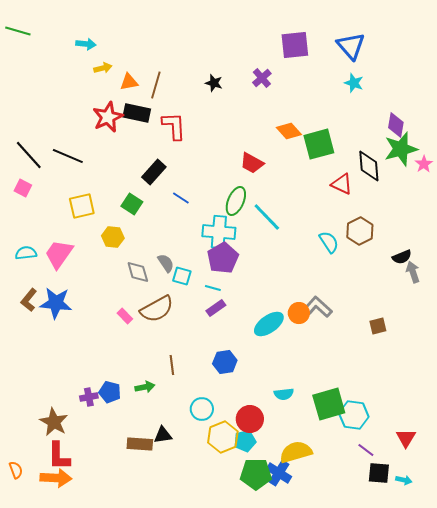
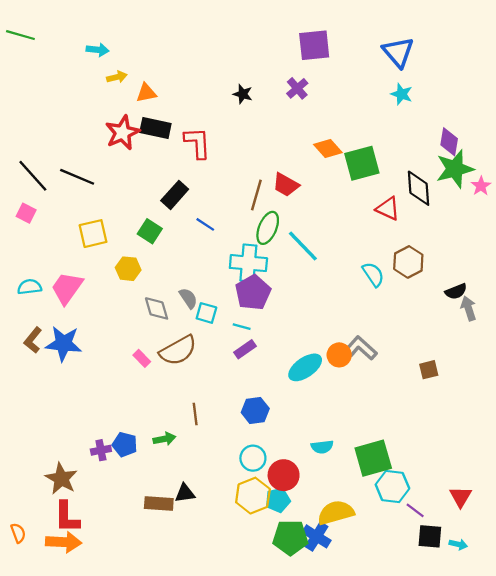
purple square: (295, 45) -> (314, 45), moved
brown line: (156, 85) -> (256, 195), moved
cyan circle: (202, 409) -> (253, 458), moved
cyan hexagon: (354, 415) -> (392, 487), moved

